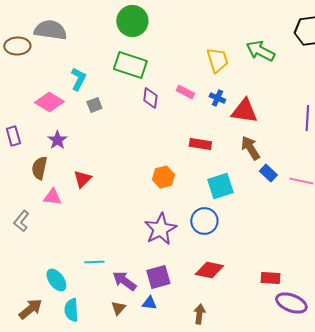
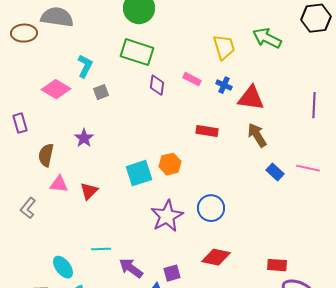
purple star: (57, 140) -> (84, 138), moved
blue rectangle: (268, 173) -> (275, 172), moved
red triangle: (82, 179) -> (89, 191), moved
cyan square: (220, 186) -> (139, 173), moved
purple square: (158, 277) -> (172, 273), moved, size x0.7

